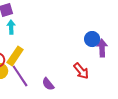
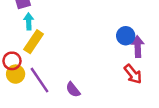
yellow rectangle: (15, 56) -> (34, 42), moved
red arrow: (81, 71) -> (133, 74), moved

